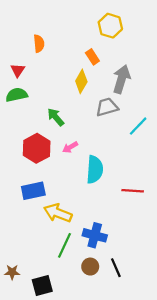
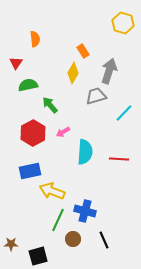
yellow hexagon: (110, 26) -> (123, 23), moved
green semicircle: (17, 95) -> (28, 85), moved
red line: (133, 191) -> (119, 159), moved
brown circle: (90, 267) -> (73, 239), moved

